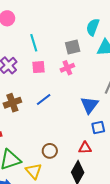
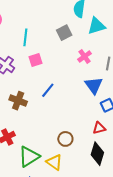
cyan line: (34, 43) -> (25, 37), turned 36
pink cross: (67, 68) -> (85, 56), moved
brown cross: (12, 103) -> (18, 101), turned -36

